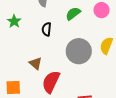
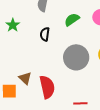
brown triangle: (36, 63) -> (25, 78), moved
red semicircle: (51, 82) -> (47, 87), turned 140

